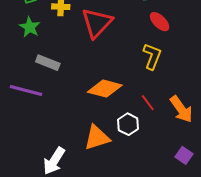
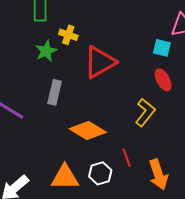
green star: (30, 27) -> (46, 51), moved
gray rectangle: (48, 63) -> (55, 92), moved, turned 65

